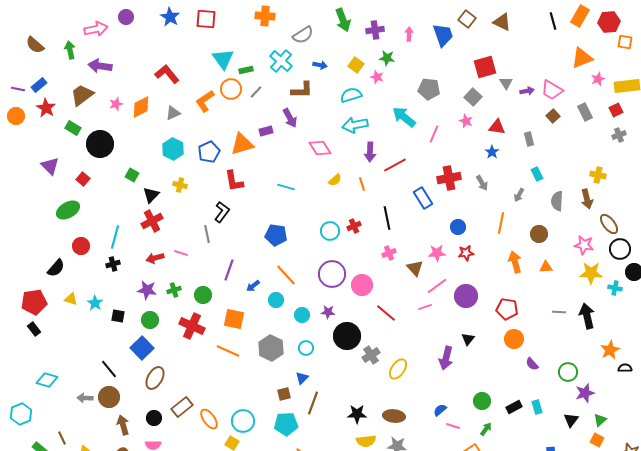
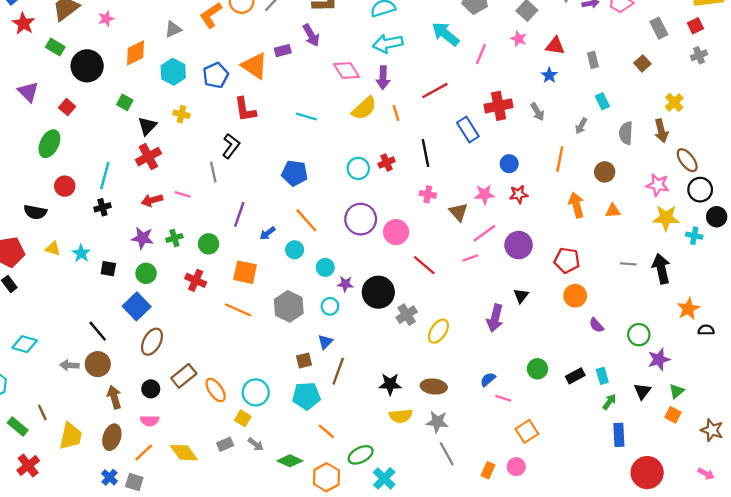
orange diamond: (141, 107) -> (135, 53), moved
brown square: (553, 116) -> (642, 63), moved
orange triangle: (242, 144) -> (255, 66), turned 50
purple arrow: (370, 152) -> (383, 78), moved
yellow cross: (598, 175) -> (674, 102), turned 35
yellow semicircle: (335, 180) -> (364, 108), size x1.6
green ellipse: (68, 210) -> (49, 144), turned -35
pink cross: (389, 253) -> (428, 194), turned 32
black semicircle: (56, 268) -> (35, 212), turned 60
purple star: (328, 312) -> (345, 284), moved
red cross: (192, 326) -> (196, 280), size x0.7
green arrow: (486, 429) -> (609, 402), moved

